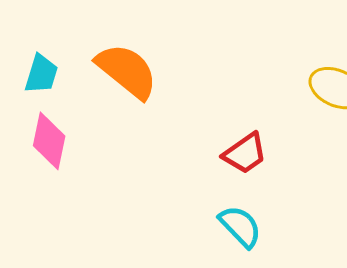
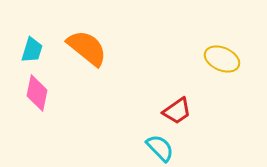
red trapezoid: (245, 153) -> (177, 111), moved

